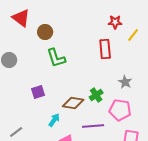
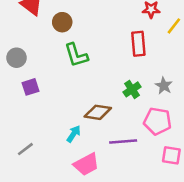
purple square: (38, 92) -> (30, 87), moved
green cross: (96, 95) -> (132, 89), moved

